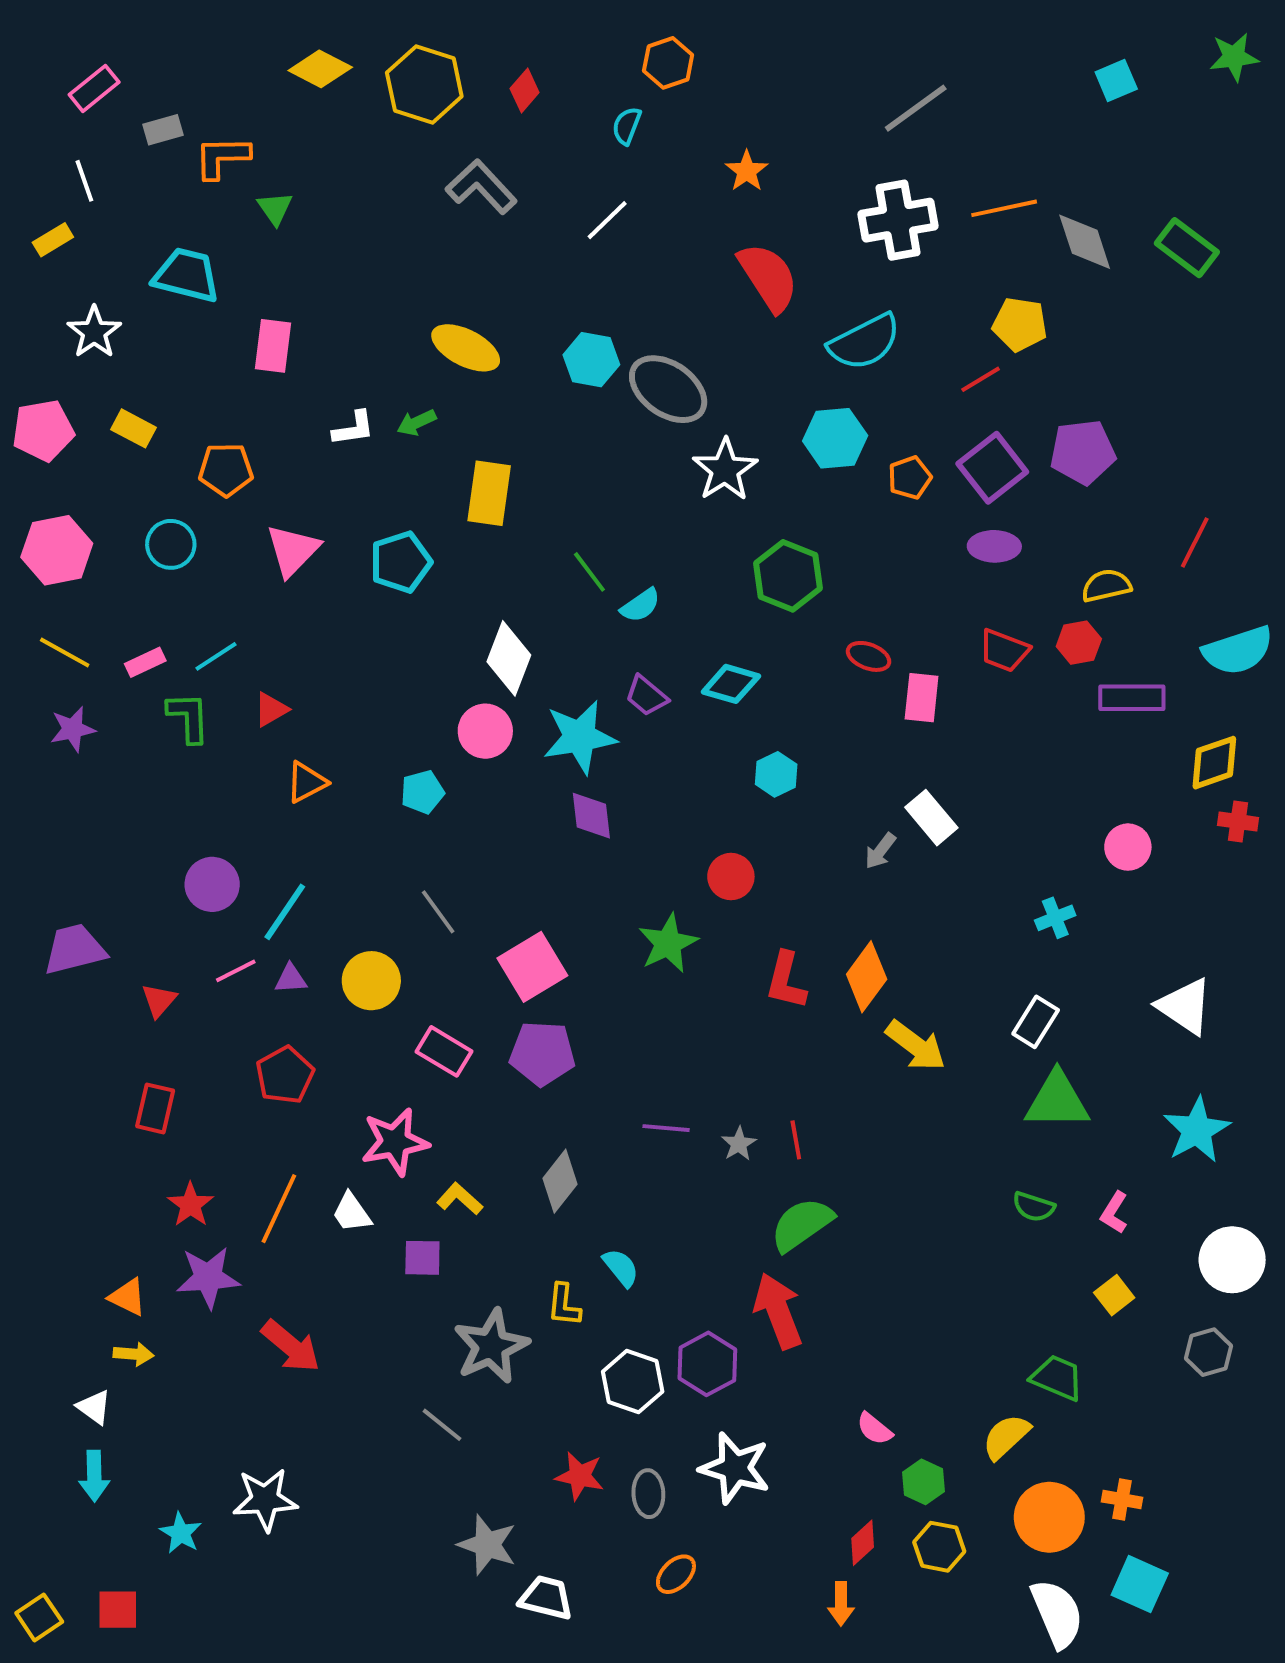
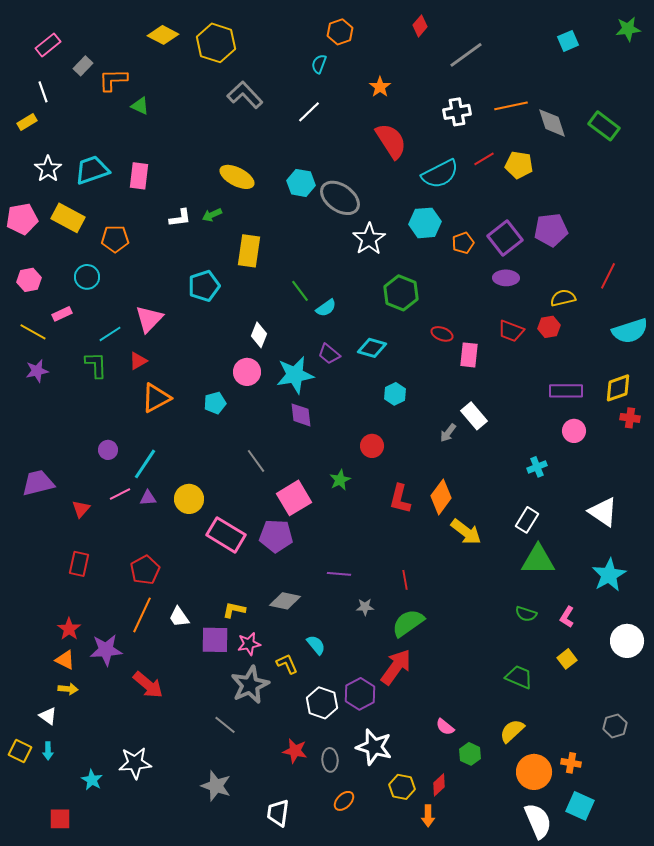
red diamond: (525, 90) -> (420, 26), moved
gray rectangle: (163, 130) -> (83, 66), turned -30
green triangle: (275, 208) -> (140, 106), turned -30
white cross: (898, 220) -> (457, 112), size x0.7
cyan trapezoid: (187, 275) -> (92, 170), moved, turned -33
red line: (981, 379) -> (484, 159), moved
yellow rectangle: (133, 428) -> (68, 218), size x1.5
pink hexagon: (57, 550) -> (29, 280), size x0.7
pink triangle: (293, 550) -> (149, 319), moved
white diamond: (509, 658) -> (259, 335), size x0.7
pink rectangle: (145, 662) -> (62, 314), moved
purple rectangle: (1132, 698) -> (566, 391), moved
orange triangle: (306, 782) -> (156, 398), size x1.4
purple circle: (212, 884) -> (108, 450), size x0.7
gray line: (438, 912) -> (256, 461), moved
green star: (668, 943) -> (340, 480), size x0.7
pink square: (532, 967) -> (294, 498), moved
pink rectangle: (444, 1051) -> (226, 535), size x1.4
red pentagon: (285, 1075) -> (145, 570), moved
pink star: (395, 1142) -> (249, 644), moved, size x0.7
gray star: (739, 1144) -> (365, 607), moved, turned 30
gray diamond: (560, 1181) -> (285, 601), turned 64
yellow L-shape: (460, 1199) -> (234, 610), turned -30
red star: (190, 1205) -> (69, 629), moved
purple square: (422, 1258) -> (215, 640), size x1.4
yellow L-shape: (564, 1305) -> (287, 664), turned 150
red arrow: (778, 1311) -> (396, 667), turned 57
gray hexagon: (1209, 1352) -> (615, 726), moved
green trapezoid: (1057, 1378) -> (519, 677), moved
cyan arrow: (94, 1476) -> (48, 751), size x0.7
gray star: (487, 1545) -> (216, 786), moved
yellow hexagon: (939, 1547) -> (402, 787), moved
white trapezoid: (546, 1598) -> (278, 813), turned -96
yellow square: (39, 1617) -> (20, 751), moved, turned -30

